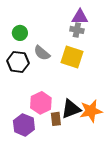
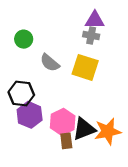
black hexagon: (18, 62) -> (21, 94), moved
pink hexagon: (41, 103) -> (63, 122), moved
purple hexagon: (24, 125) -> (30, 115), moved

